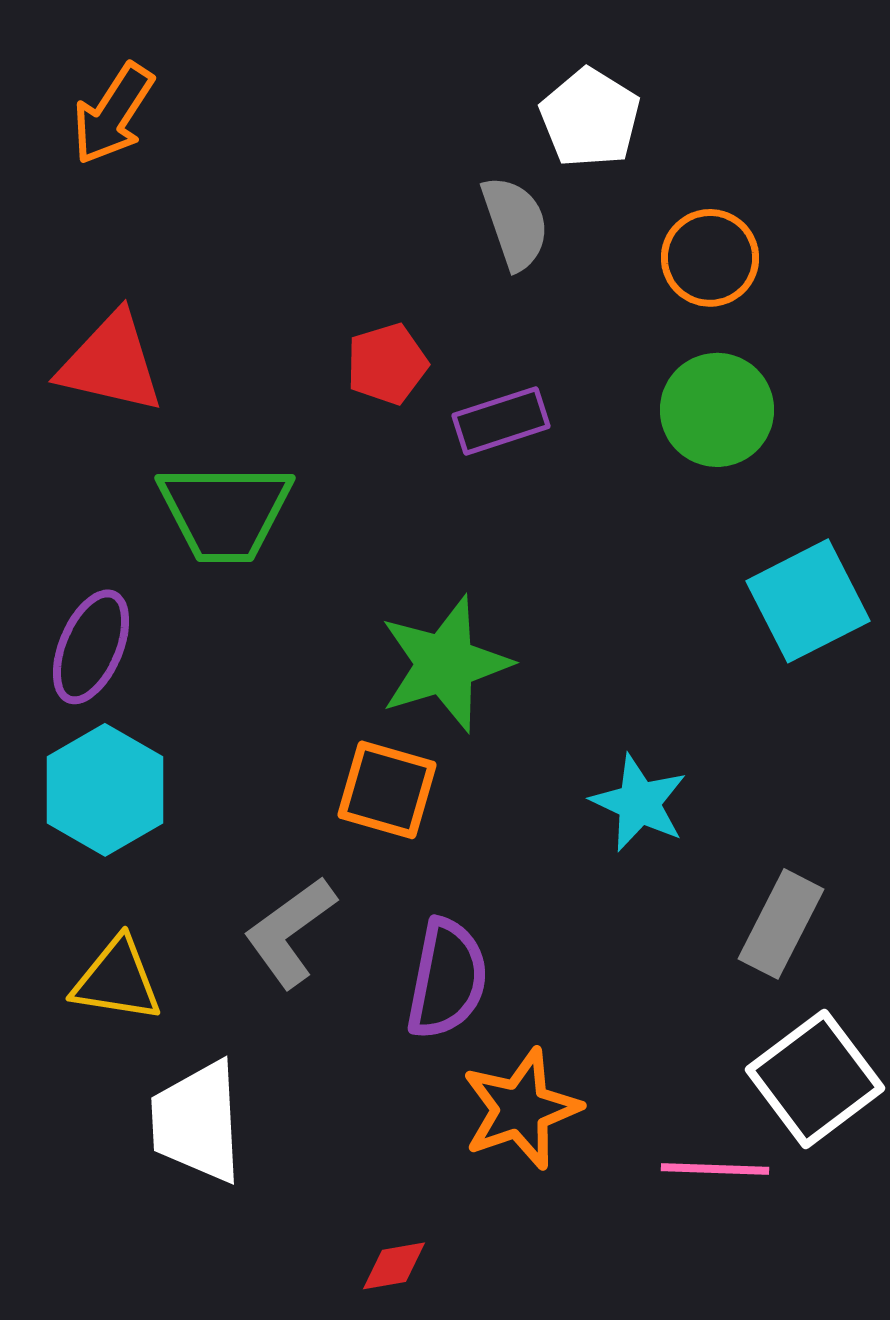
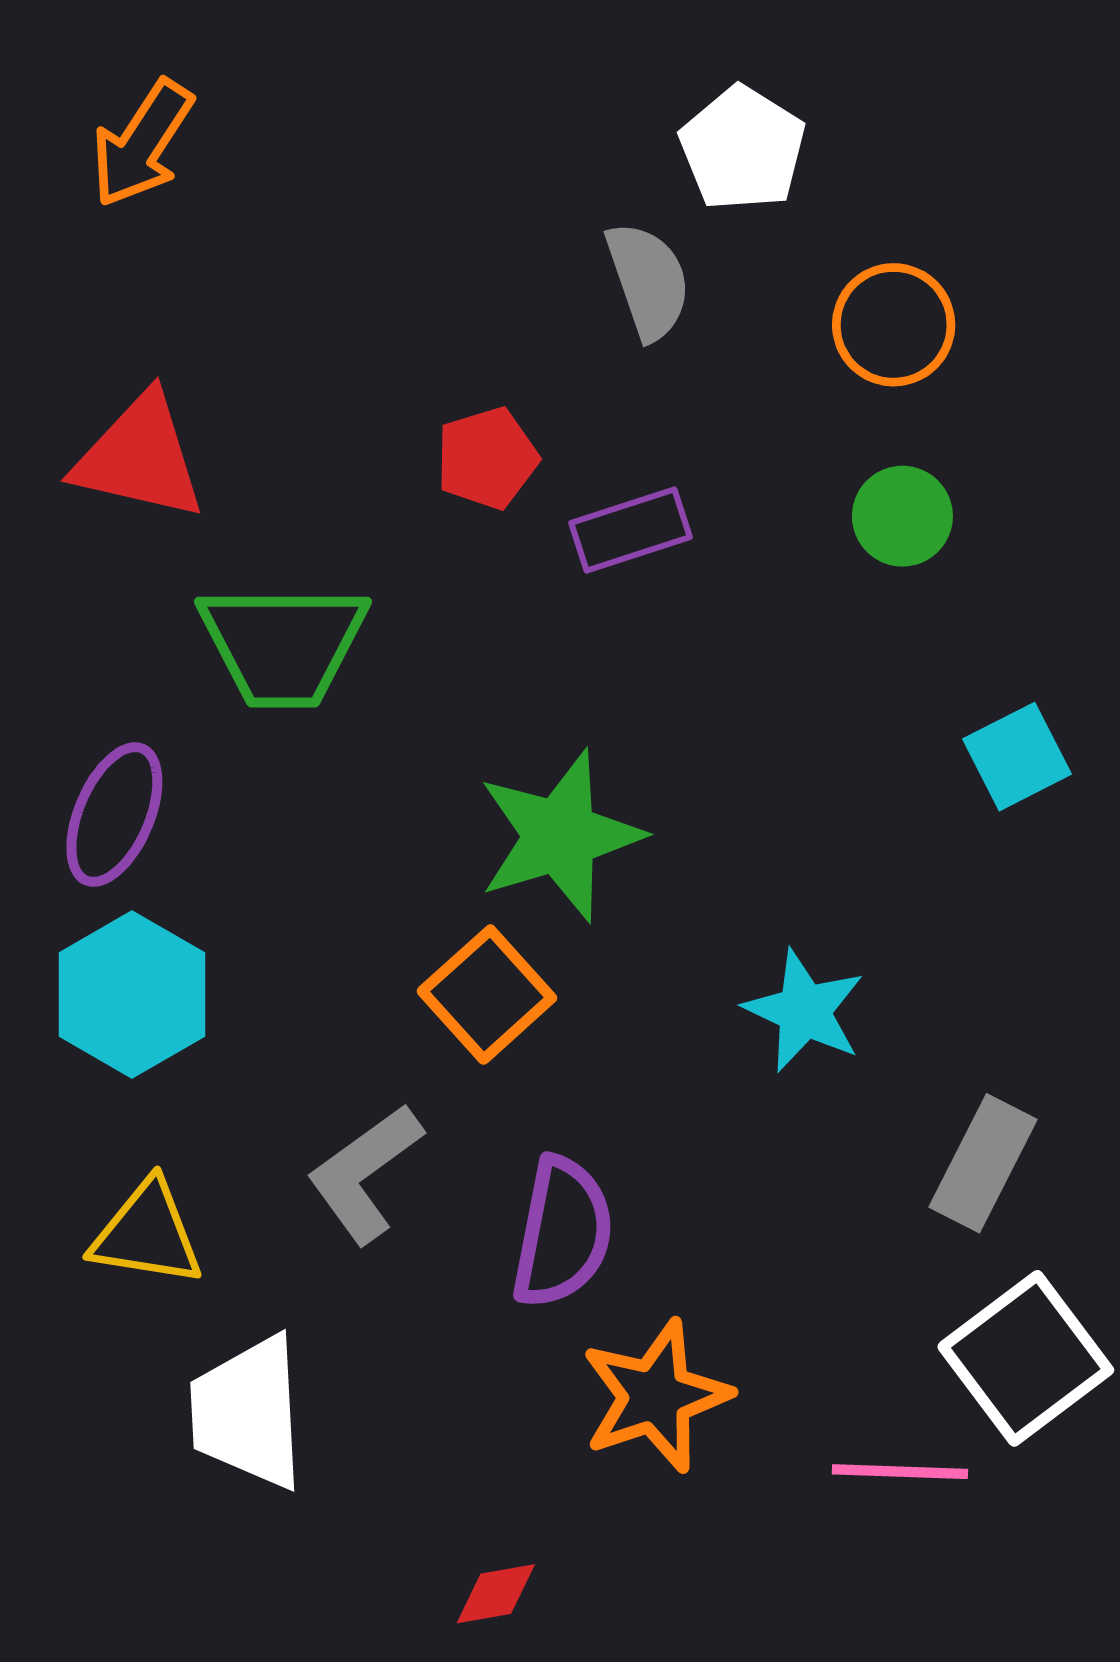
green circle: (717, 410) -> (902, 516), size x0.7
cyan square: (808, 601) -> (1017, 757), size x0.7
orange square: (387, 790) -> (487, 995), turned 32

